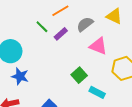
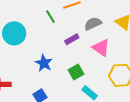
purple rectangle: (61, 34) -> (72, 39), moved
blue star: (20, 76) -> (44, 63), moved

